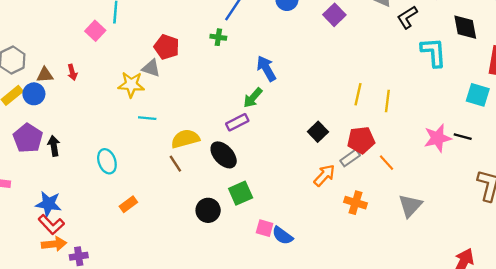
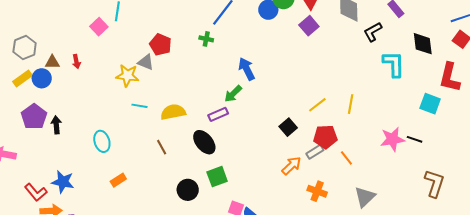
yellow line: (358, 94) -> (317, 105), moved, turned 36
yellow semicircle: (185, 139) -> (173, 112), moved
blue star: (49, 204) -> (63, 182), moved
red L-shape: (51, 225) -> (36, 192), moved

